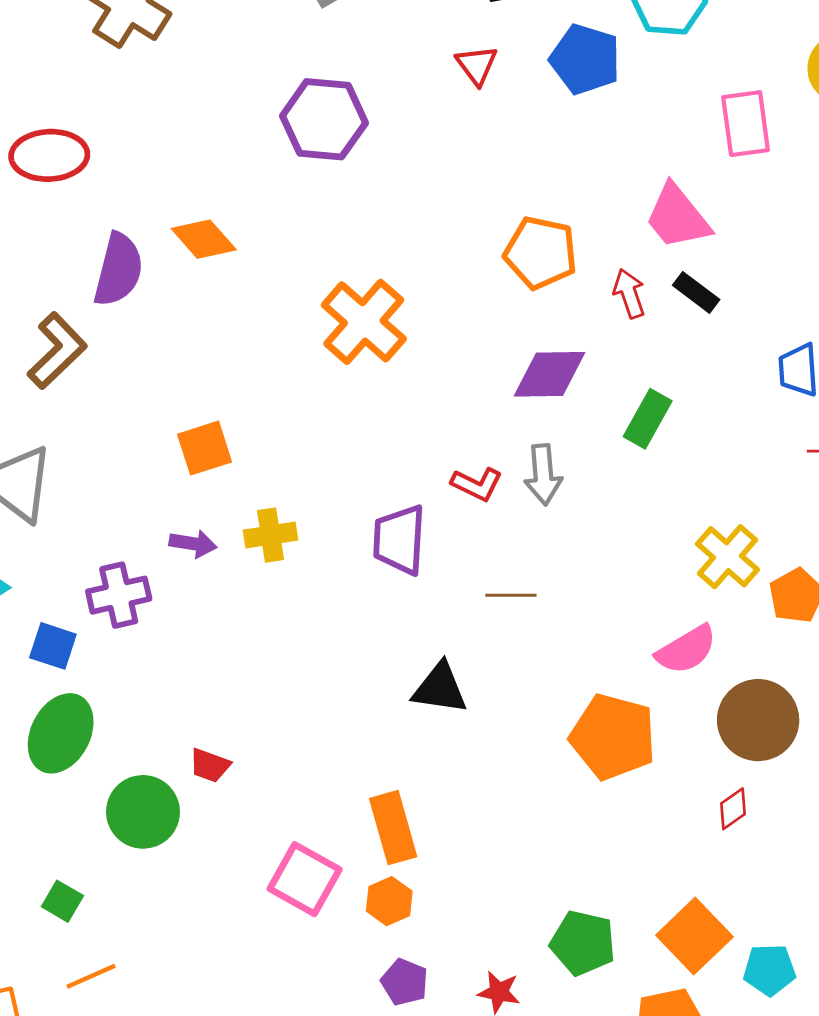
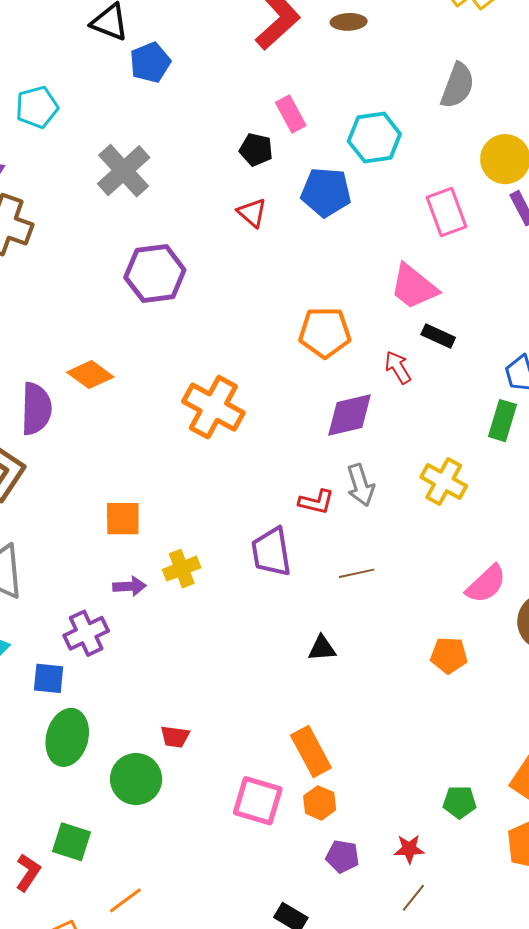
red arrow: (629, 293) -> (398, 367), moved
green rectangle: (648, 419) -> (502, 421), moved
orange square: (205, 448) -> (123, 519), turned 30
yellow cross: (727, 557) -> (444, 482), moved
black triangle: (440, 688) -> (322, 648), size x0.7
orange pentagon: (613, 737) -> (449, 655), size x0.6
green square: (62, 901) -> (71, 842), moved, size x1.4
green pentagon: (583, 943) -> (460, 802), size x0.7

